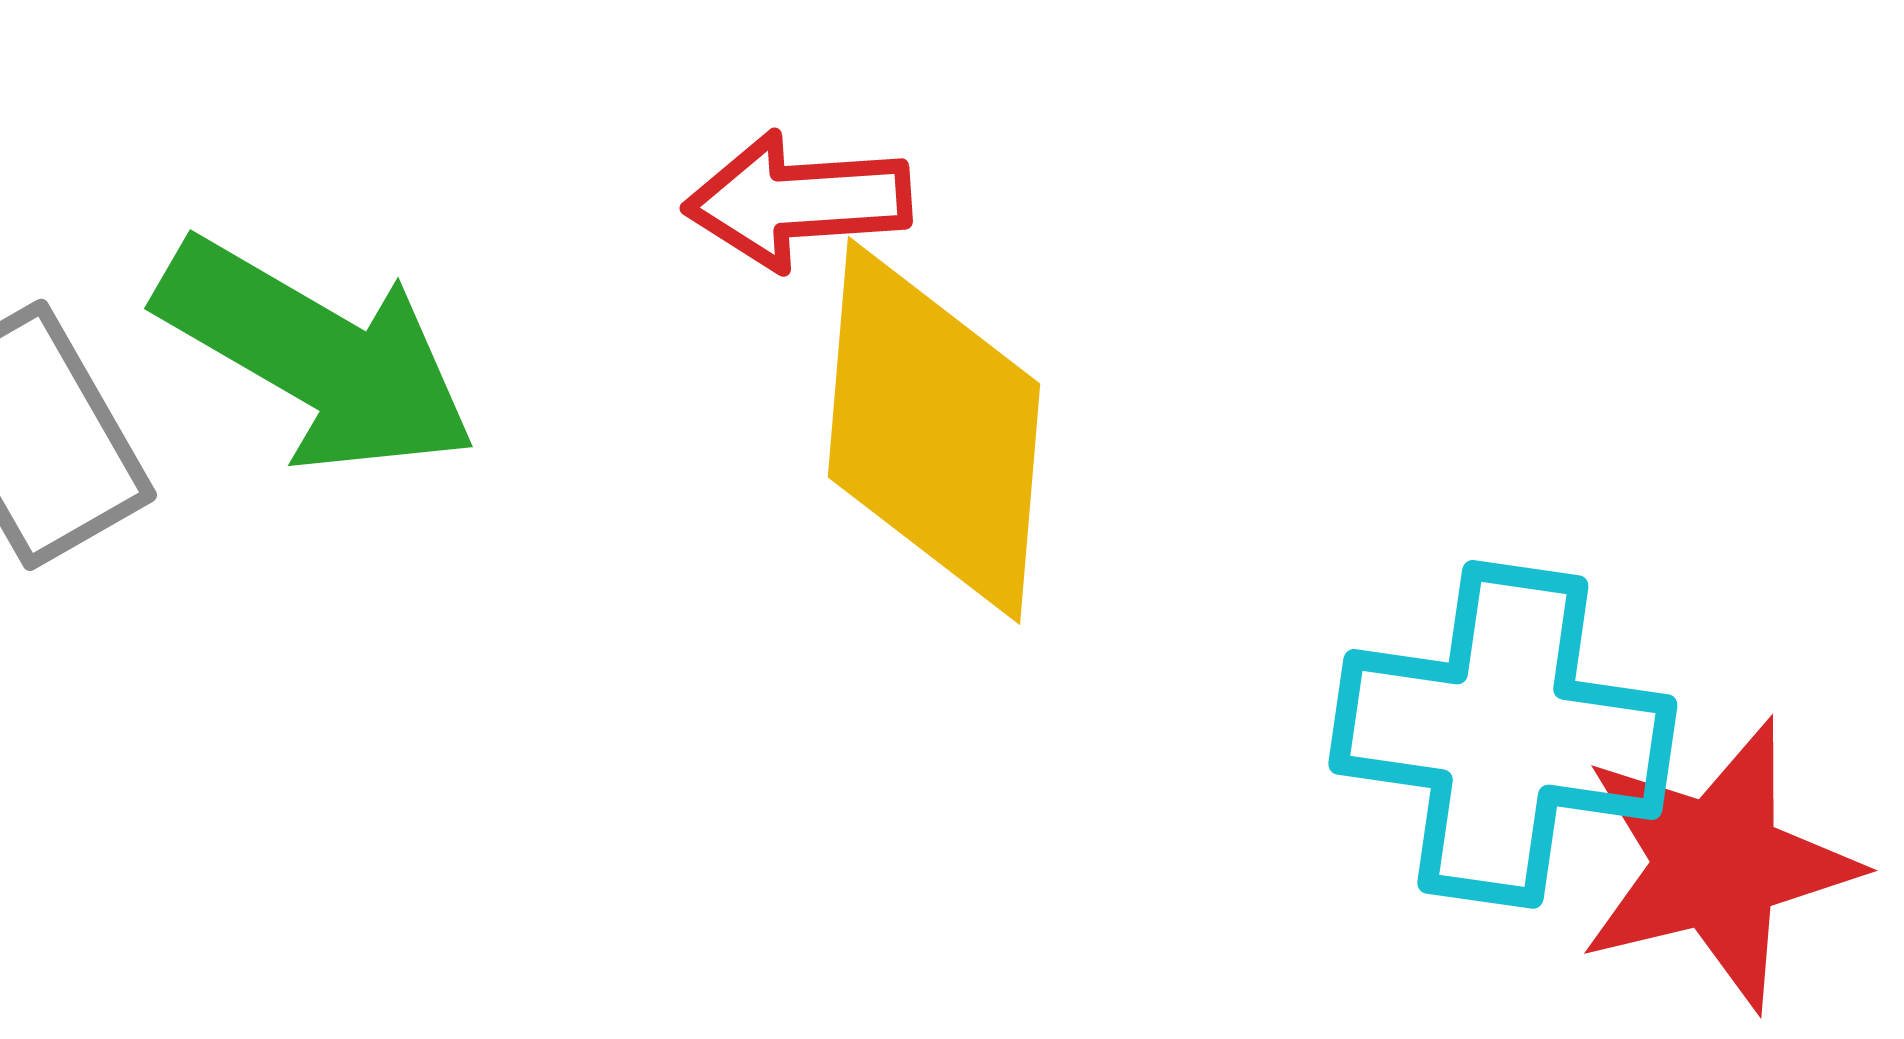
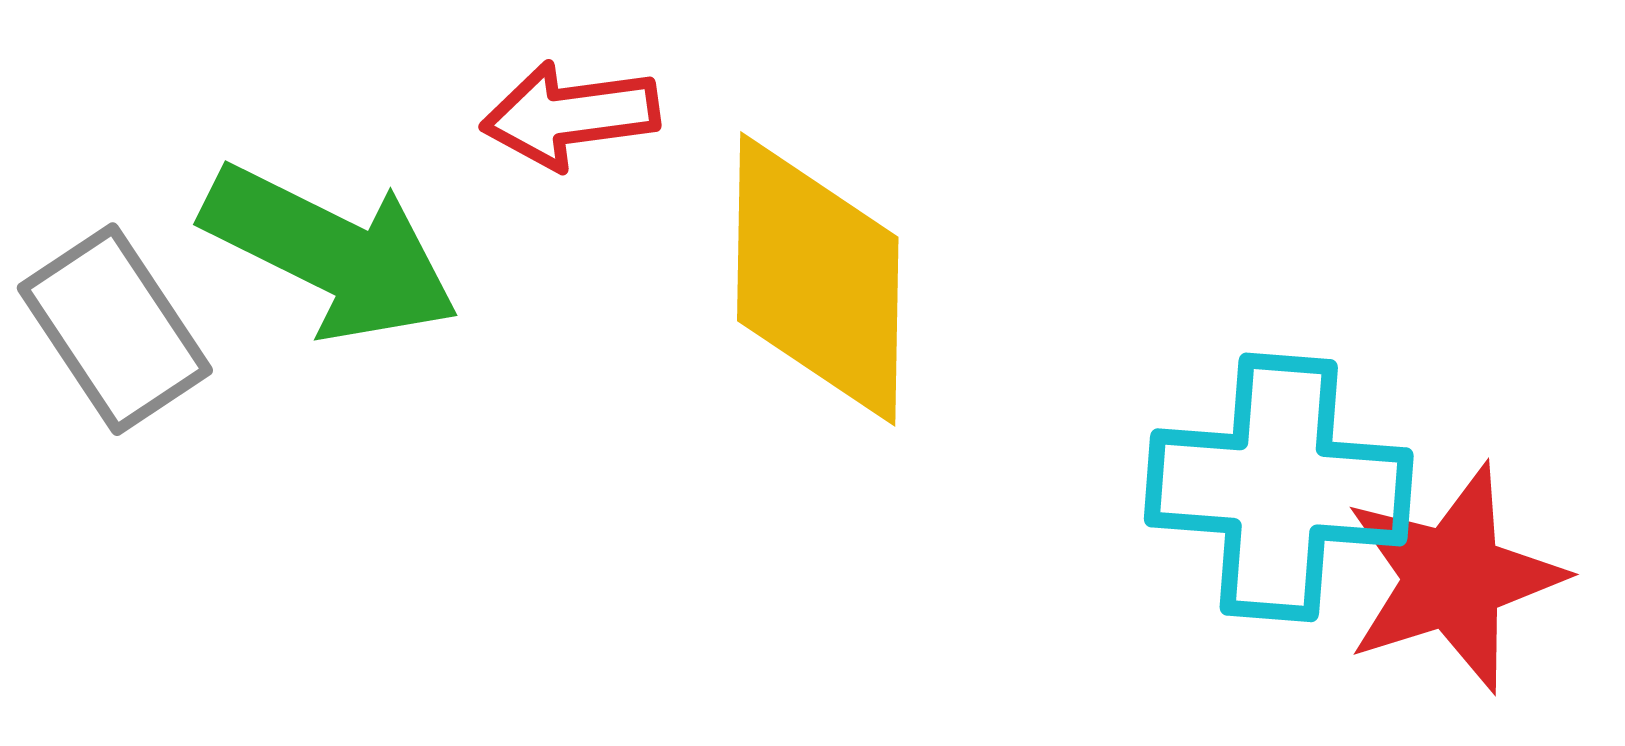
red arrow: (798, 201) -> (570, 115), moved

